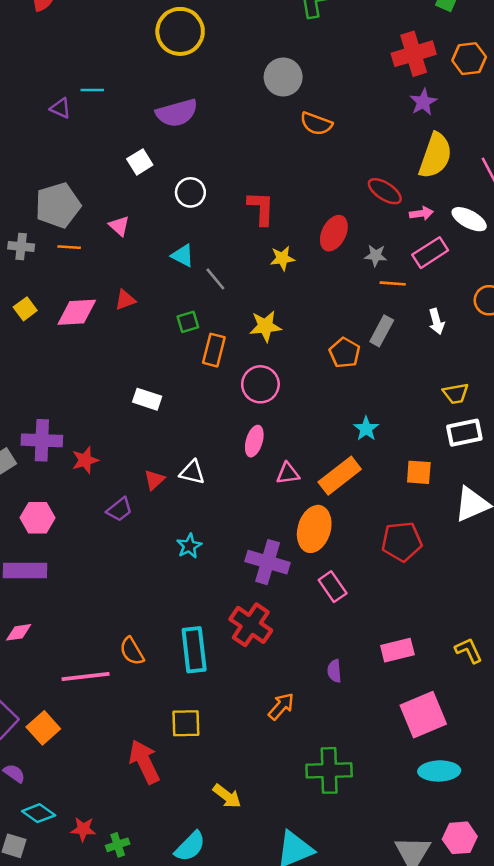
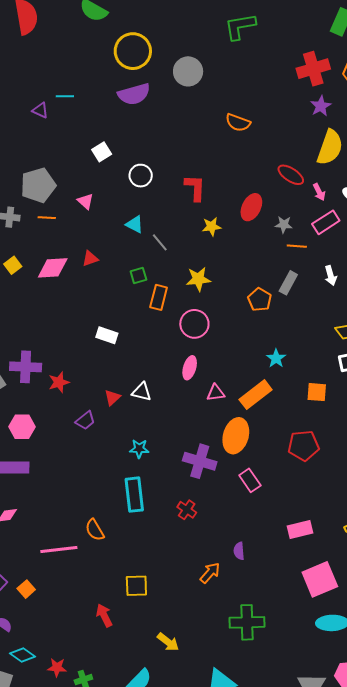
gray circle: (283, 77) -> (188, 71), moved
purple semicircle: (177, 113) -> (134, 94), moved
pink arrow: (421, 213) -> (319, 192), turned 72
cyan star: (189, 546) -> (139, 449), turned 30
red cross: (251, 625) -> (187, 510), size x0.6
cyan rectangle: (194, 650) -> (134, 495), moved
purple semicircle: (334, 671) -> (239, 551), moved
orange square: (43, 728) -> (26, 589), size x0.7
red arrow: (144, 762) -> (104, 615), size x0.7

